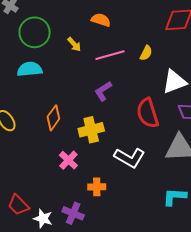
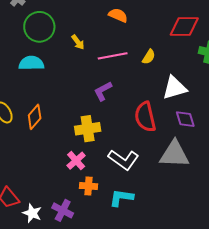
orange semicircle: (101, 20) -> (118, 15), moved
orange diamond: (53, 118) -> (35, 117), moved
pink cross: (68, 160) -> (76, 161), moved
cyan L-shape: (175, 197) -> (121, 198), moved

